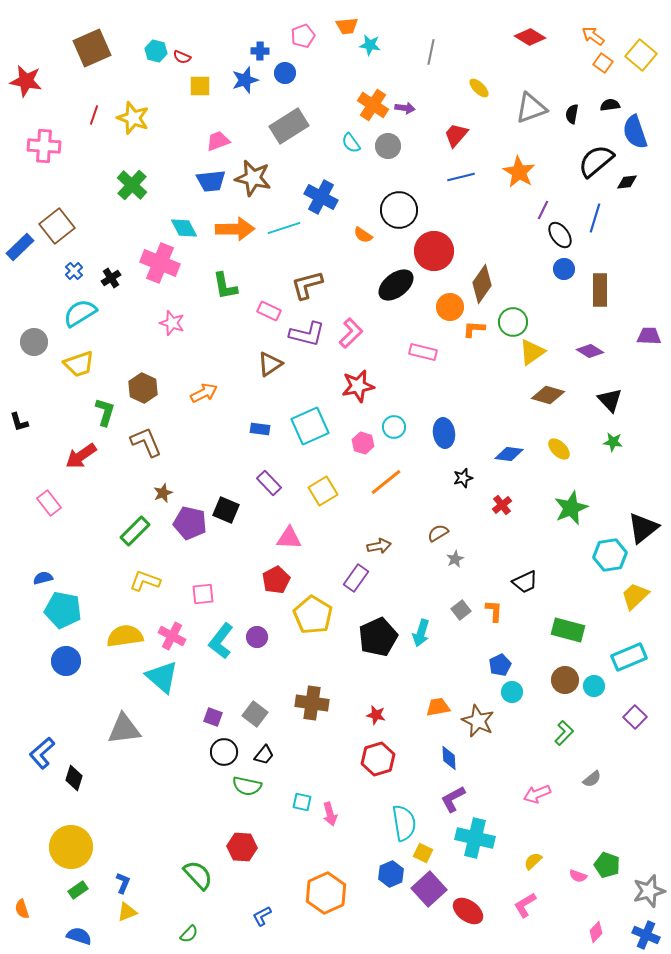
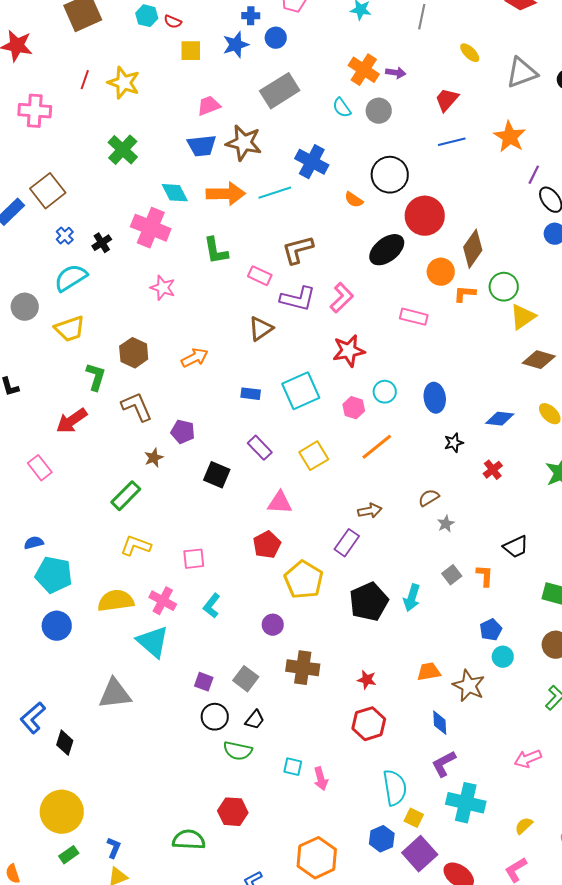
purple pentagon: (190, 523) -> (183, 432), moved, size x0.7
purple circle: (257, 637) -> (273, 625), moved
cyan L-shape: (221, 641) -> (212, 606), size x0.7
green semicircle: (198, 875) -> (189, 840), turned -44

